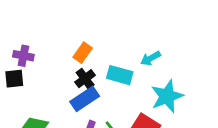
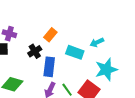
black cross: (85, 79) -> (35, 51), moved
blue rectangle: (85, 99) -> (49, 67), turned -54

